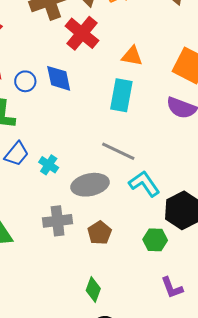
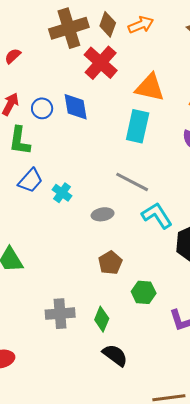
orange triangle: (132, 56) -> (150, 87), size x1.4
gray ellipse: (90, 185) -> (103, 214), size x0.6
gray cross: (58, 221) -> (60, 314), moved
green hexagon: (155, 240) -> (144, 292), moved

